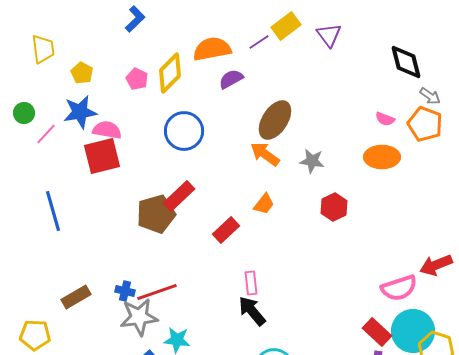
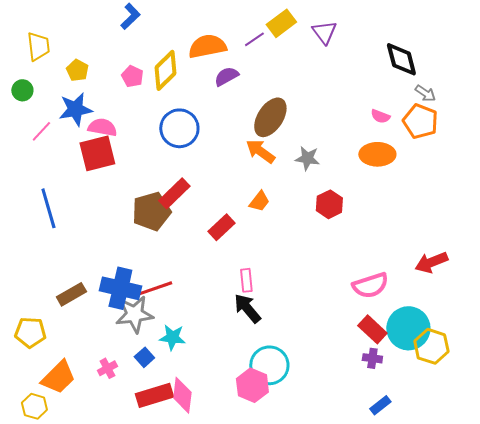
green circle: (24, 113) -> (22, 90), moved
pink semicircle: (399, 288) -> (370, 285), moved
blue cross: (125, 291) -> (120, 288), size x2.0

